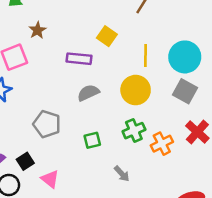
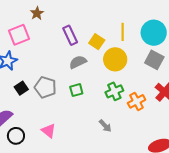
yellow square: (107, 36) -> (97, 42), moved
purple rectangle: (79, 59) -> (70, 35), turned 60
green square: (92, 140) -> (76, 90), moved
black square: (25, 161) -> (21, 88), moved

